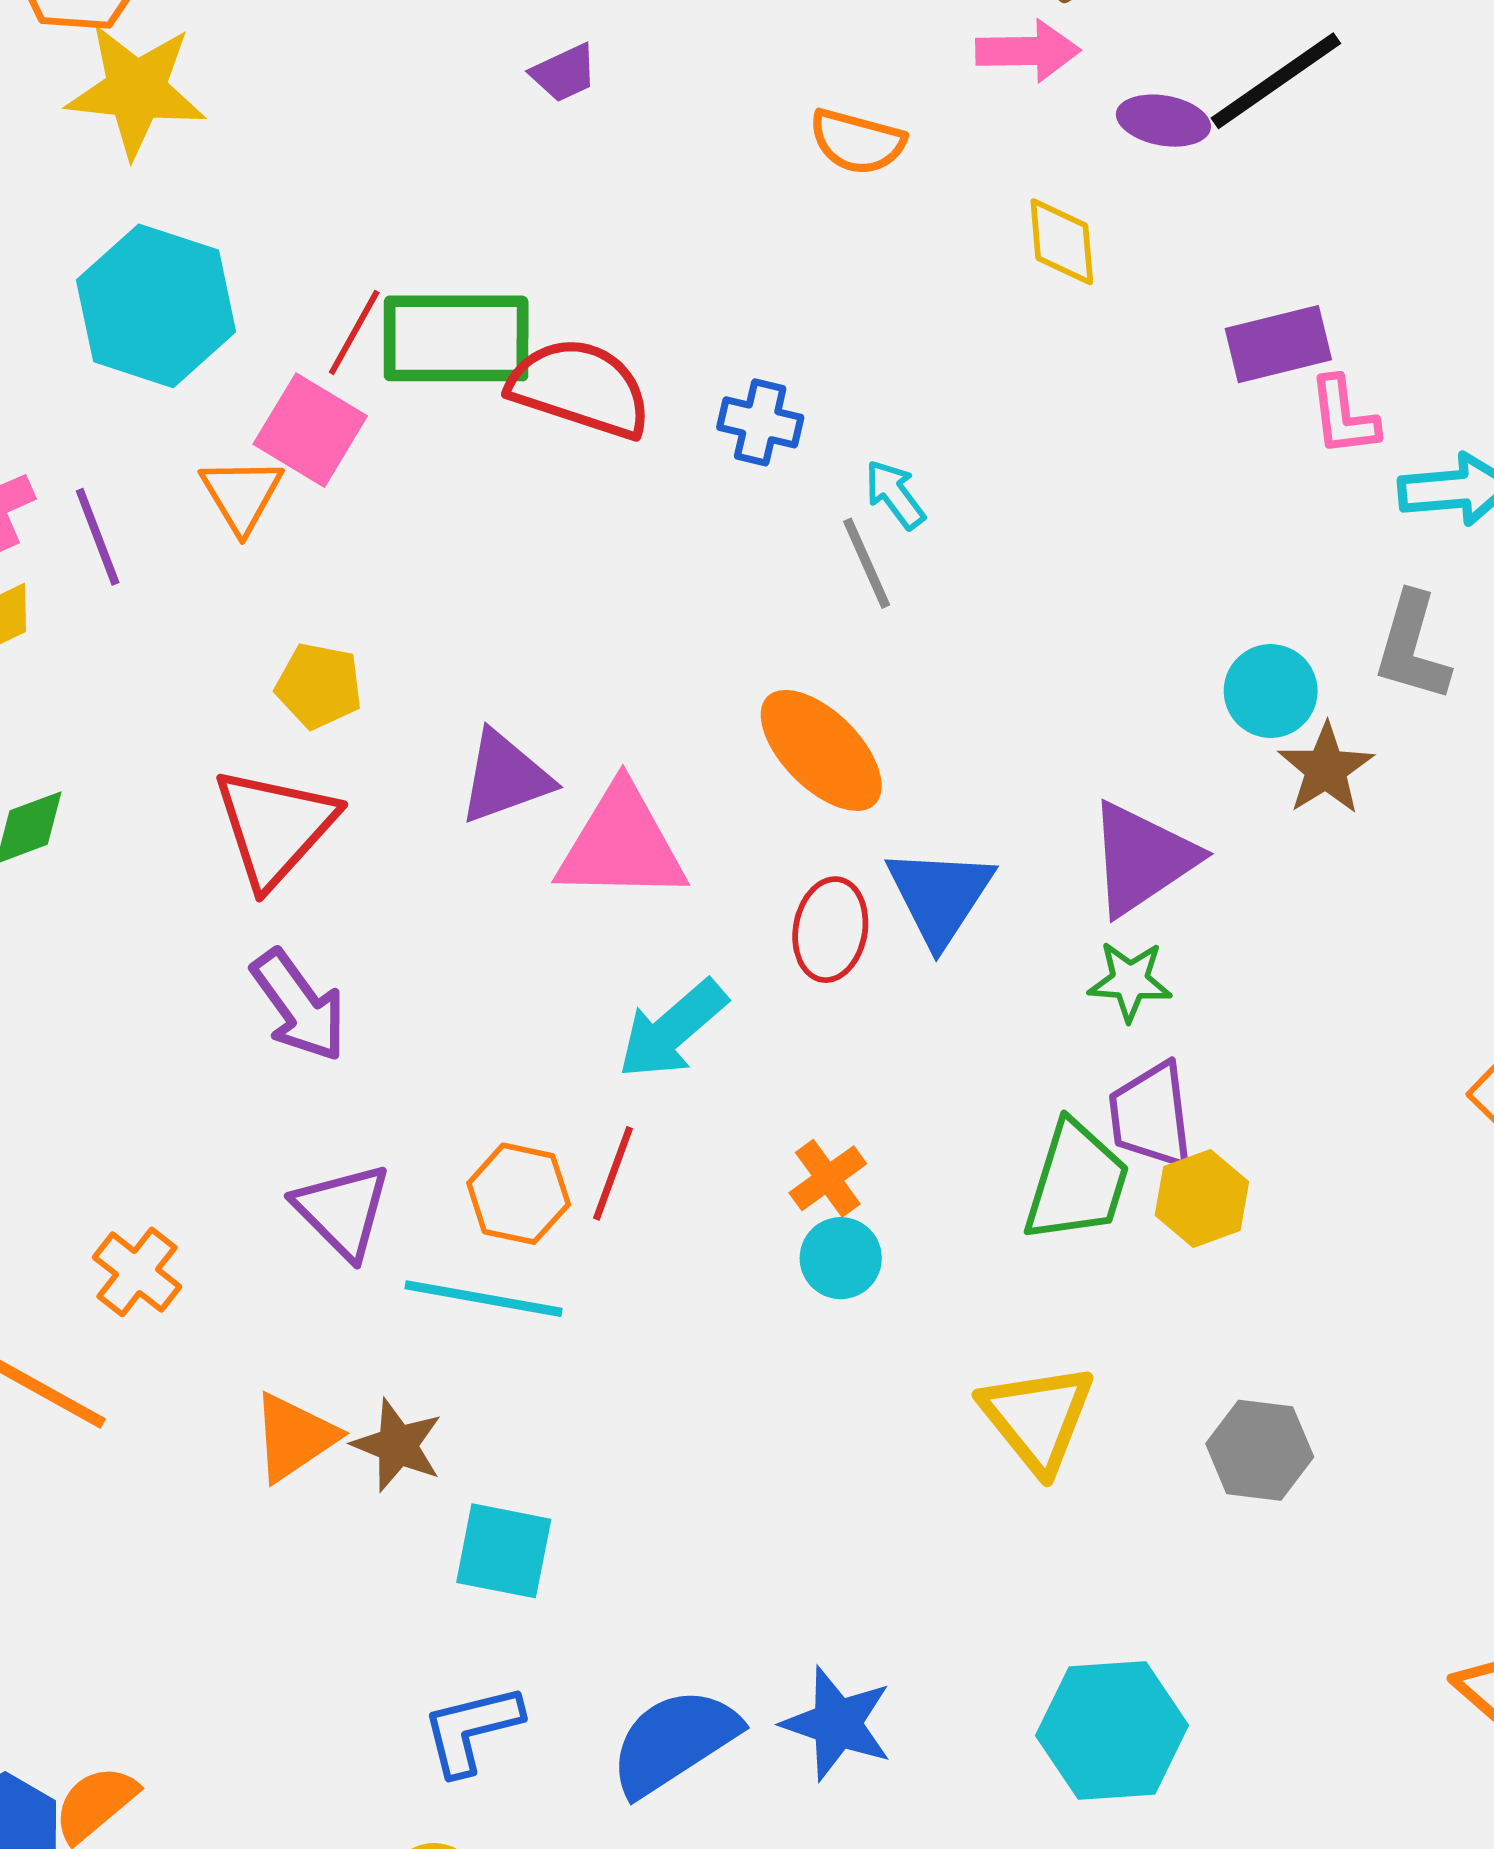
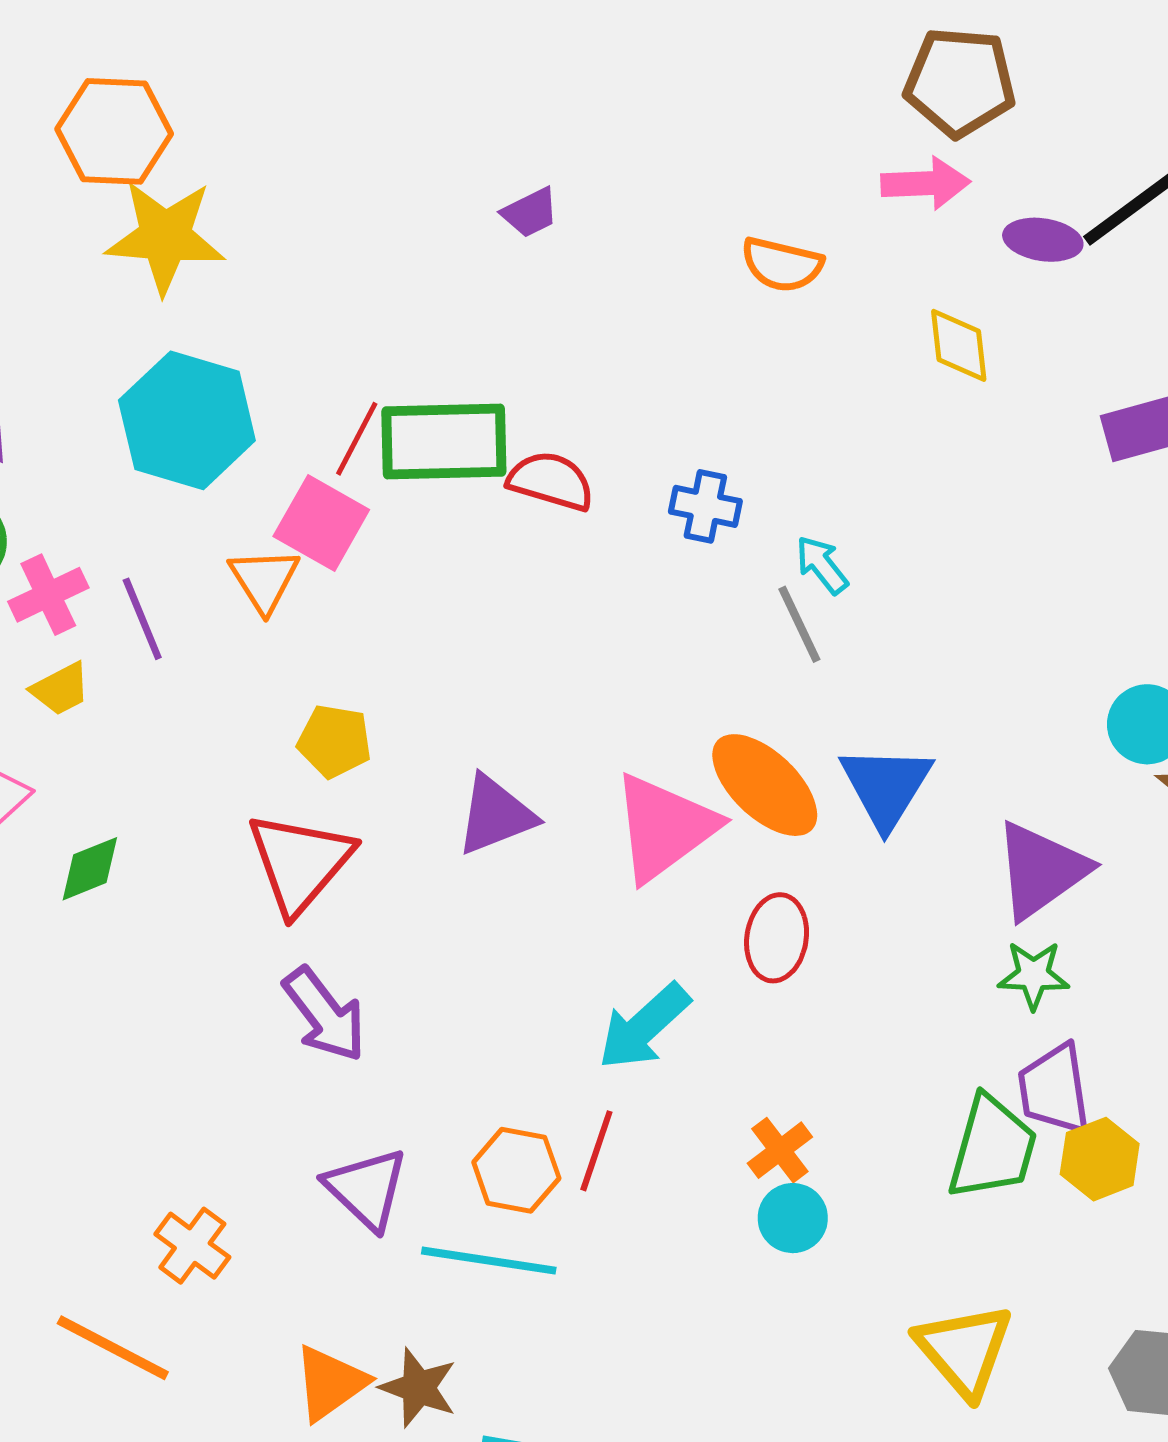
red semicircle: (580, 388) -> (551, 481), size x0.7
pink triangle: (621, 844) -> (664, 827), moved, turned -36
blue triangle: (940, 896) -> (886, 786), moved

